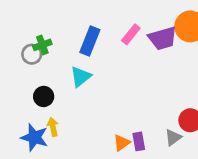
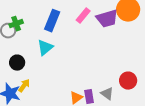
yellow arrow: (53, 127) -> (24, 86), turned 48
gray triangle: (173, 137) -> (107, 94), moved, turned -48

